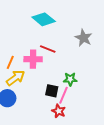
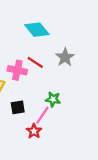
gray star: (84, 38) -> (65, 57), moved
black square: (52, 91) -> (18, 107), moved, turned -32

